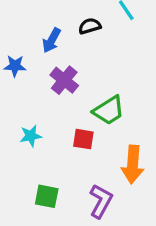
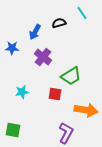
orange arrow: (133, 164) -> (86, 110), turned -85
green square: (47, 196) -> (13, 130), moved

